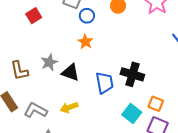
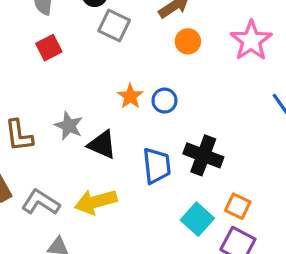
blue circle: (87, 16) -> (164, 101), moved
gray star: (49, 62) -> (69, 126), turned -30
yellow arrow: (69, 107) -> (96, 202), size x1.4

